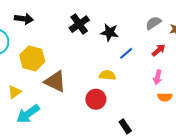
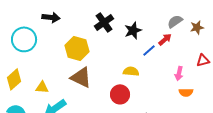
black star: (109, 32) -> (133, 30), turned -30
red arrow: (159, 50) -> (165, 39), moved
yellow hexagon: (32, 58) -> (77, 48), moved
yellow triangle: (14, 92) -> (42, 87), turned 40

